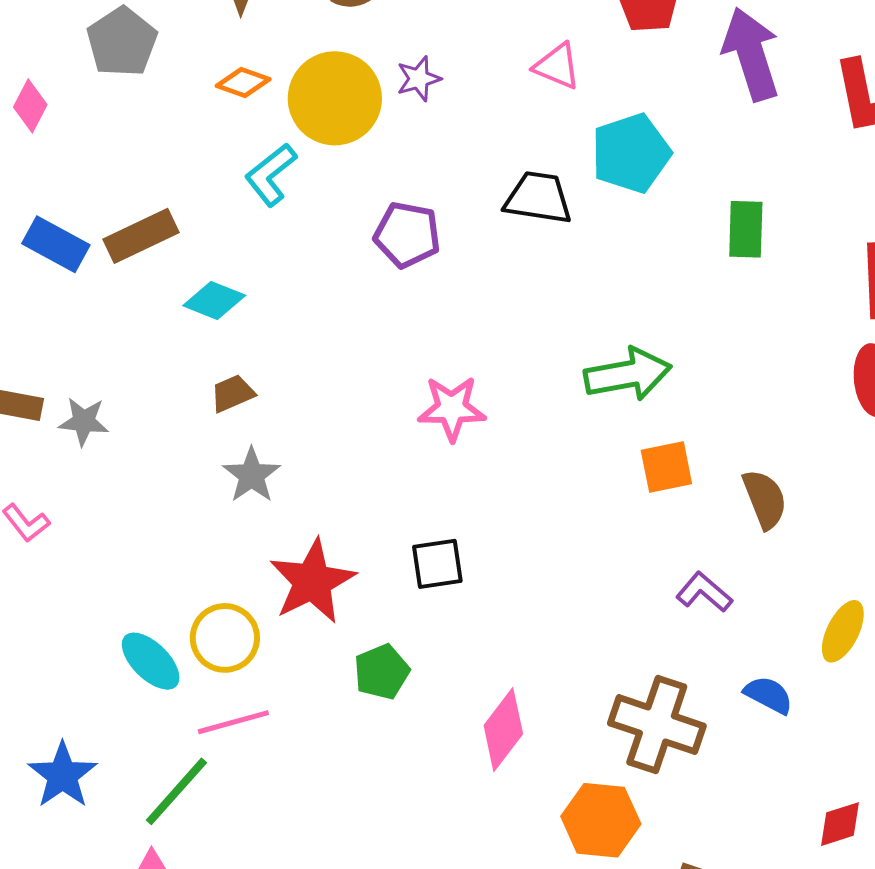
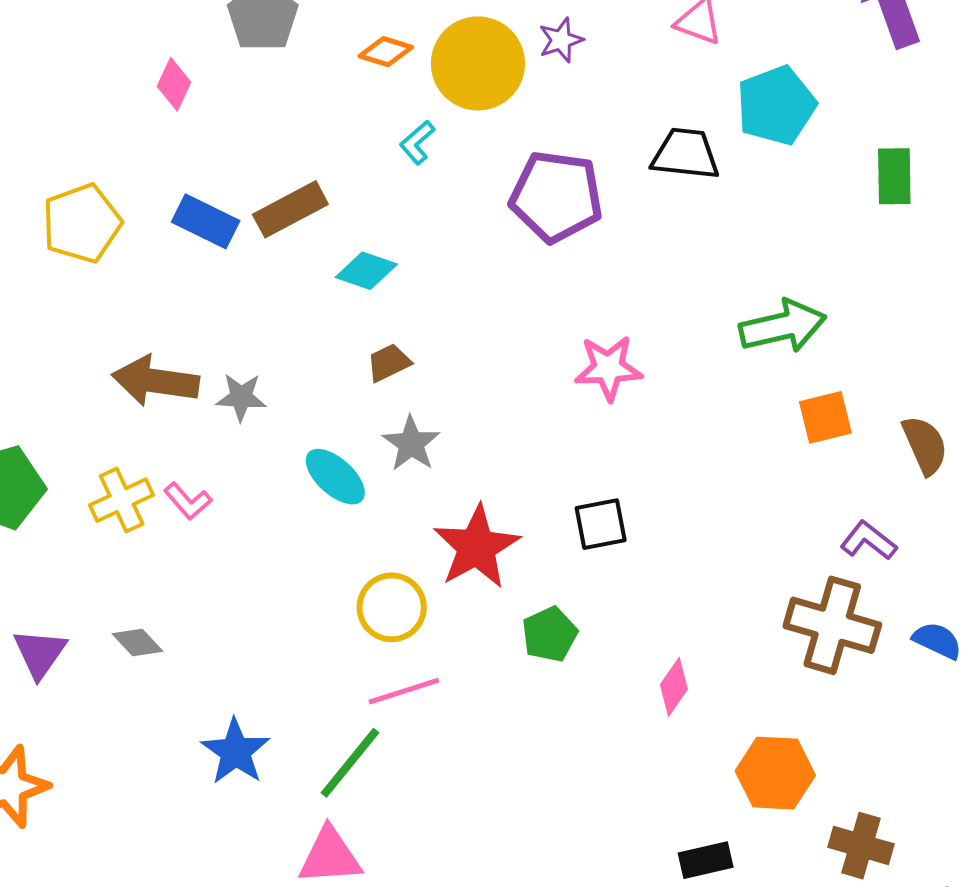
cyan L-shape: (271, 175) -> (417, 142), size x0.7
purple pentagon: (407, 235) -> (556, 197), size x1.4
cyan ellipse: (151, 661) -> (335, 477), moved
brown cross: (657, 725) -> (832, 625), moved
pink diamond: (503, 730) -> (674, 687), size x0.7

